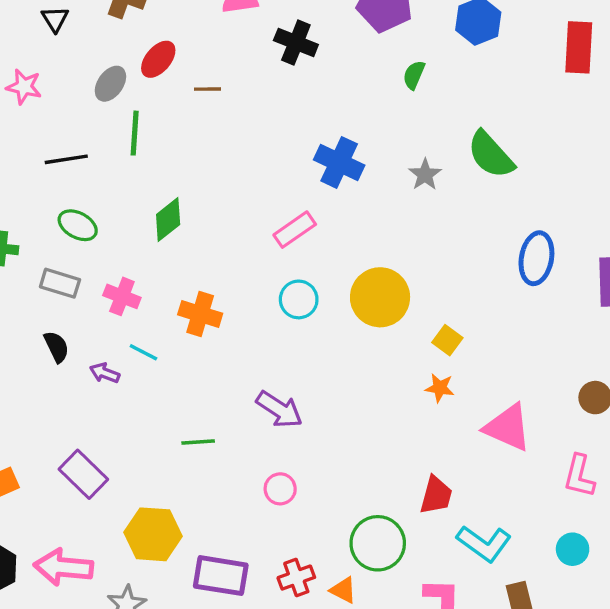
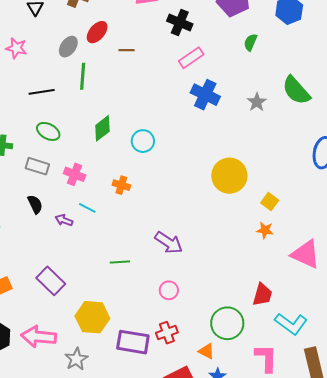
pink rectangle: (295, 230) -> (191, 58), moved
cyan circle: (299, 299) -> (143, 141), moved
orange cross: (200, 314) -> (121, 185), size x0.7
red cross: (296, 578) -> (167, 333), moved

